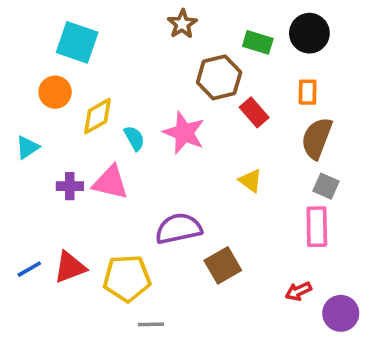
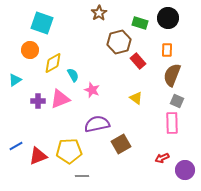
pink star: (184, 133) -> (92, 90), moved, size x0.7
pink triangle: (110, 182) -> (60, 99), turned -35
red triangle: (70, 267) -> (38, 156), moved

